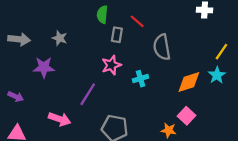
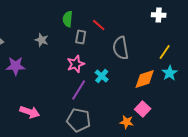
gray star: (60, 38) -> (42, 40), moved
yellow line: (221, 52) -> (165, 52), moved
cyan cross: (141, 79) -> (102, 76), turned -32
purple line: (88, 94) -> (79, 90), moved

